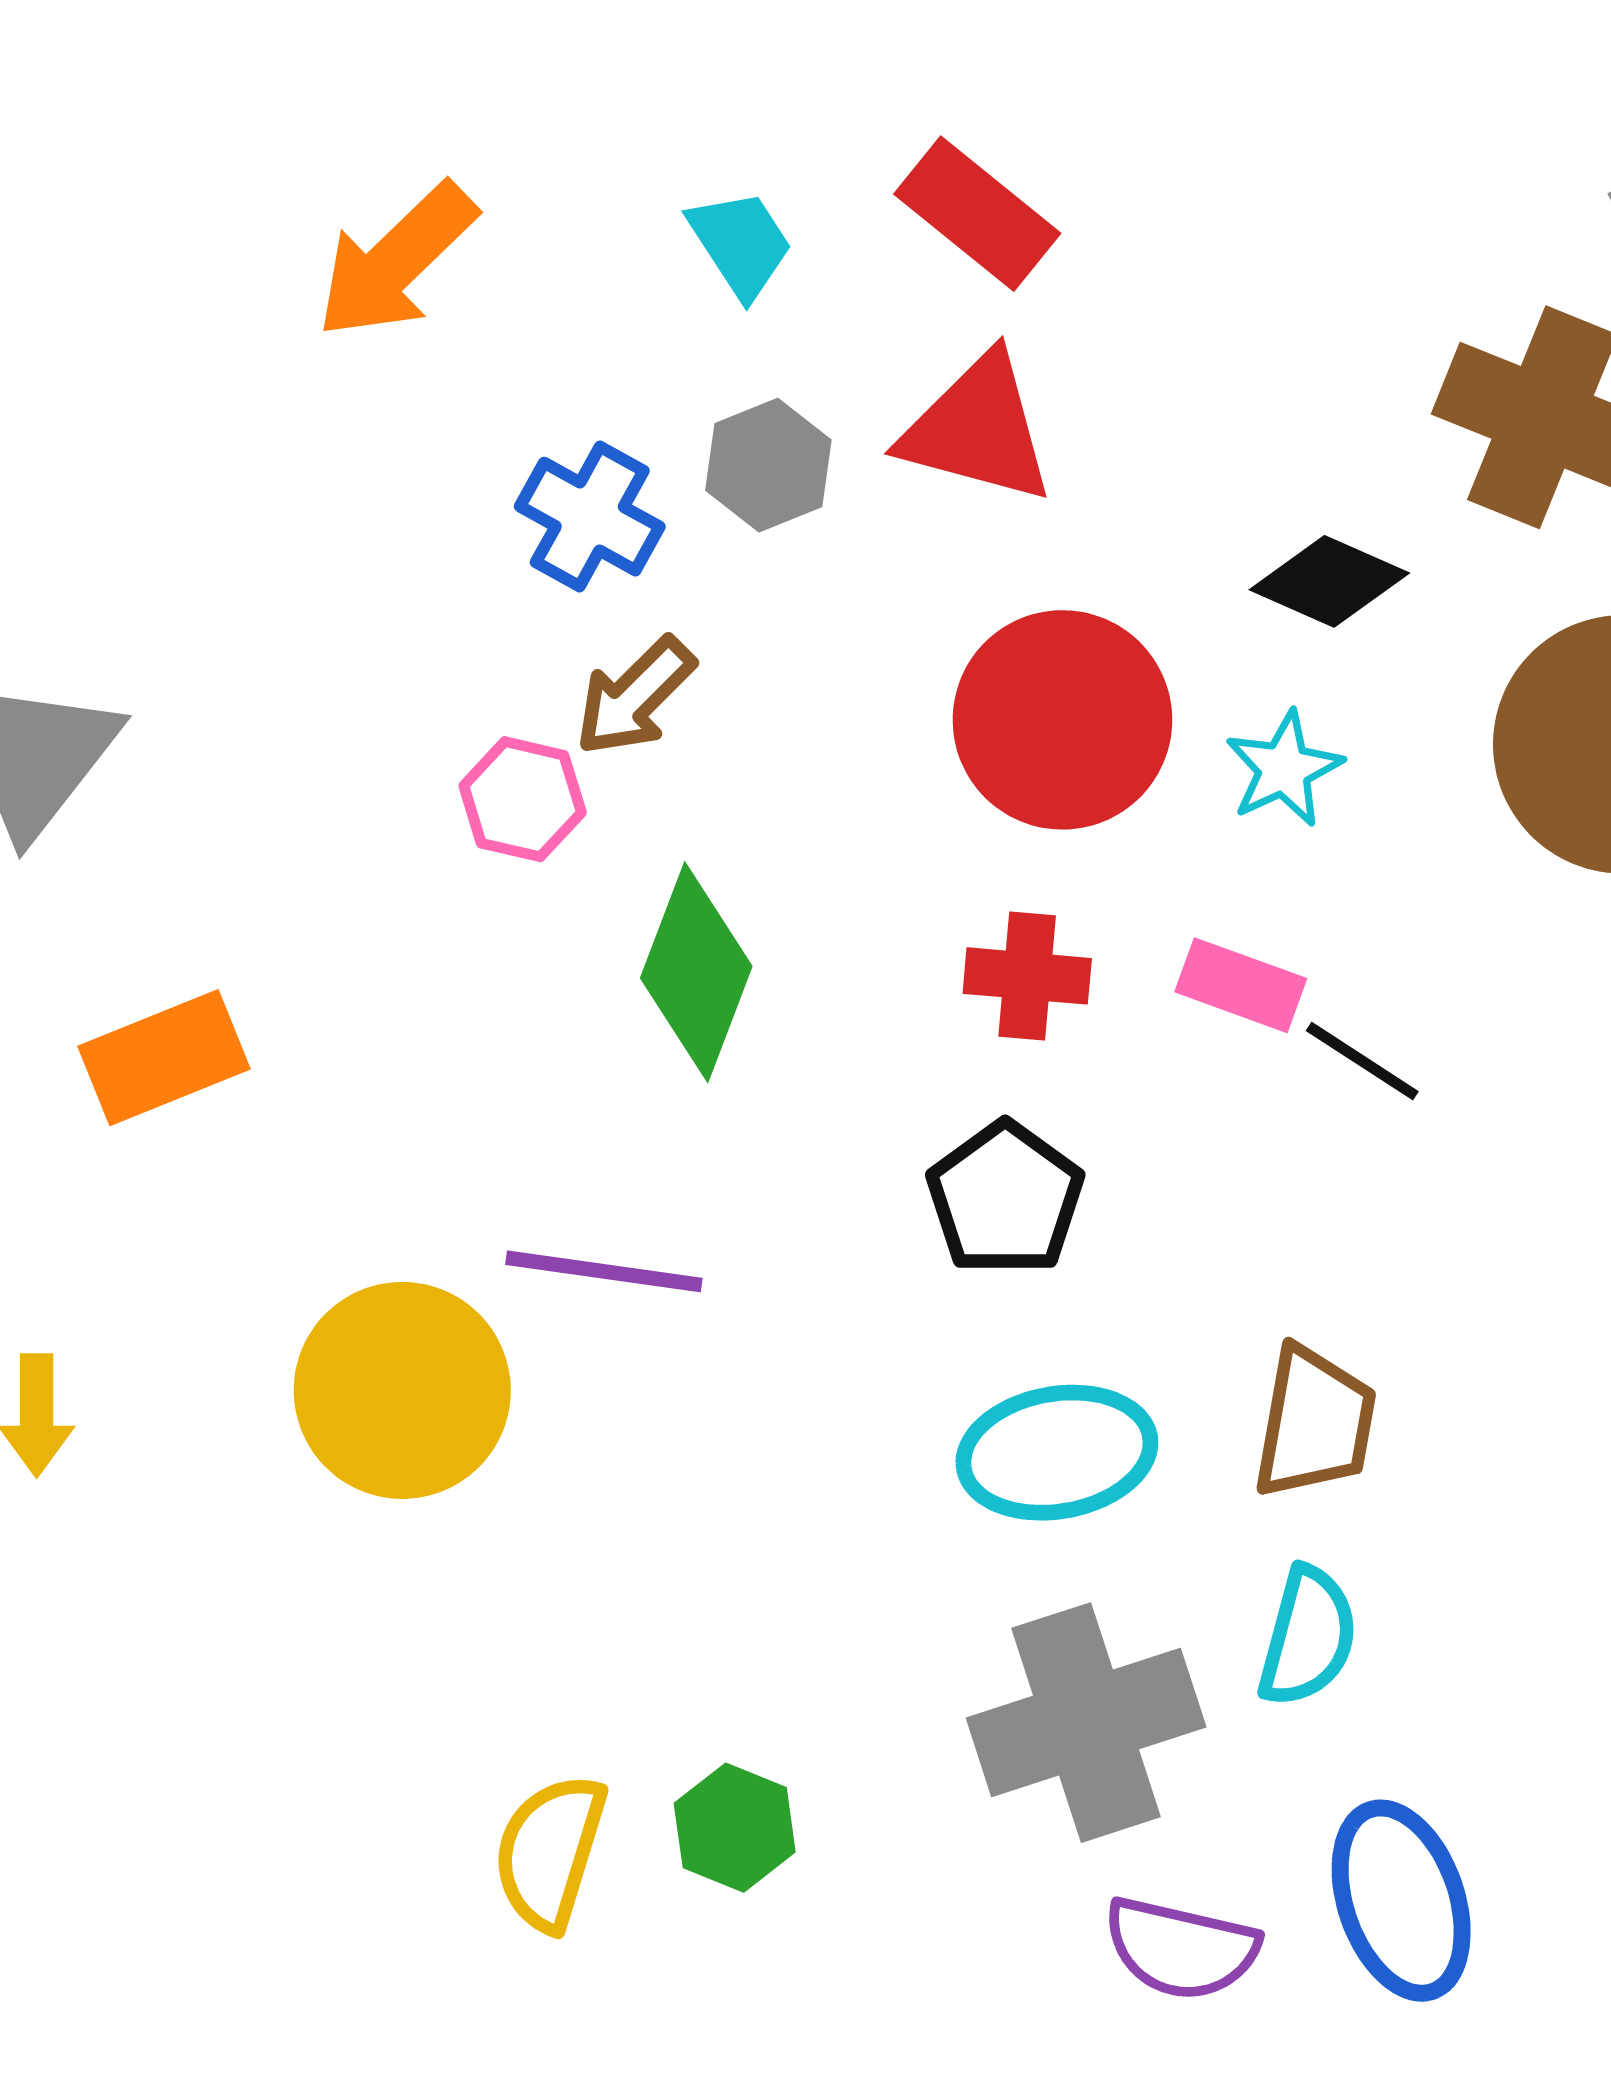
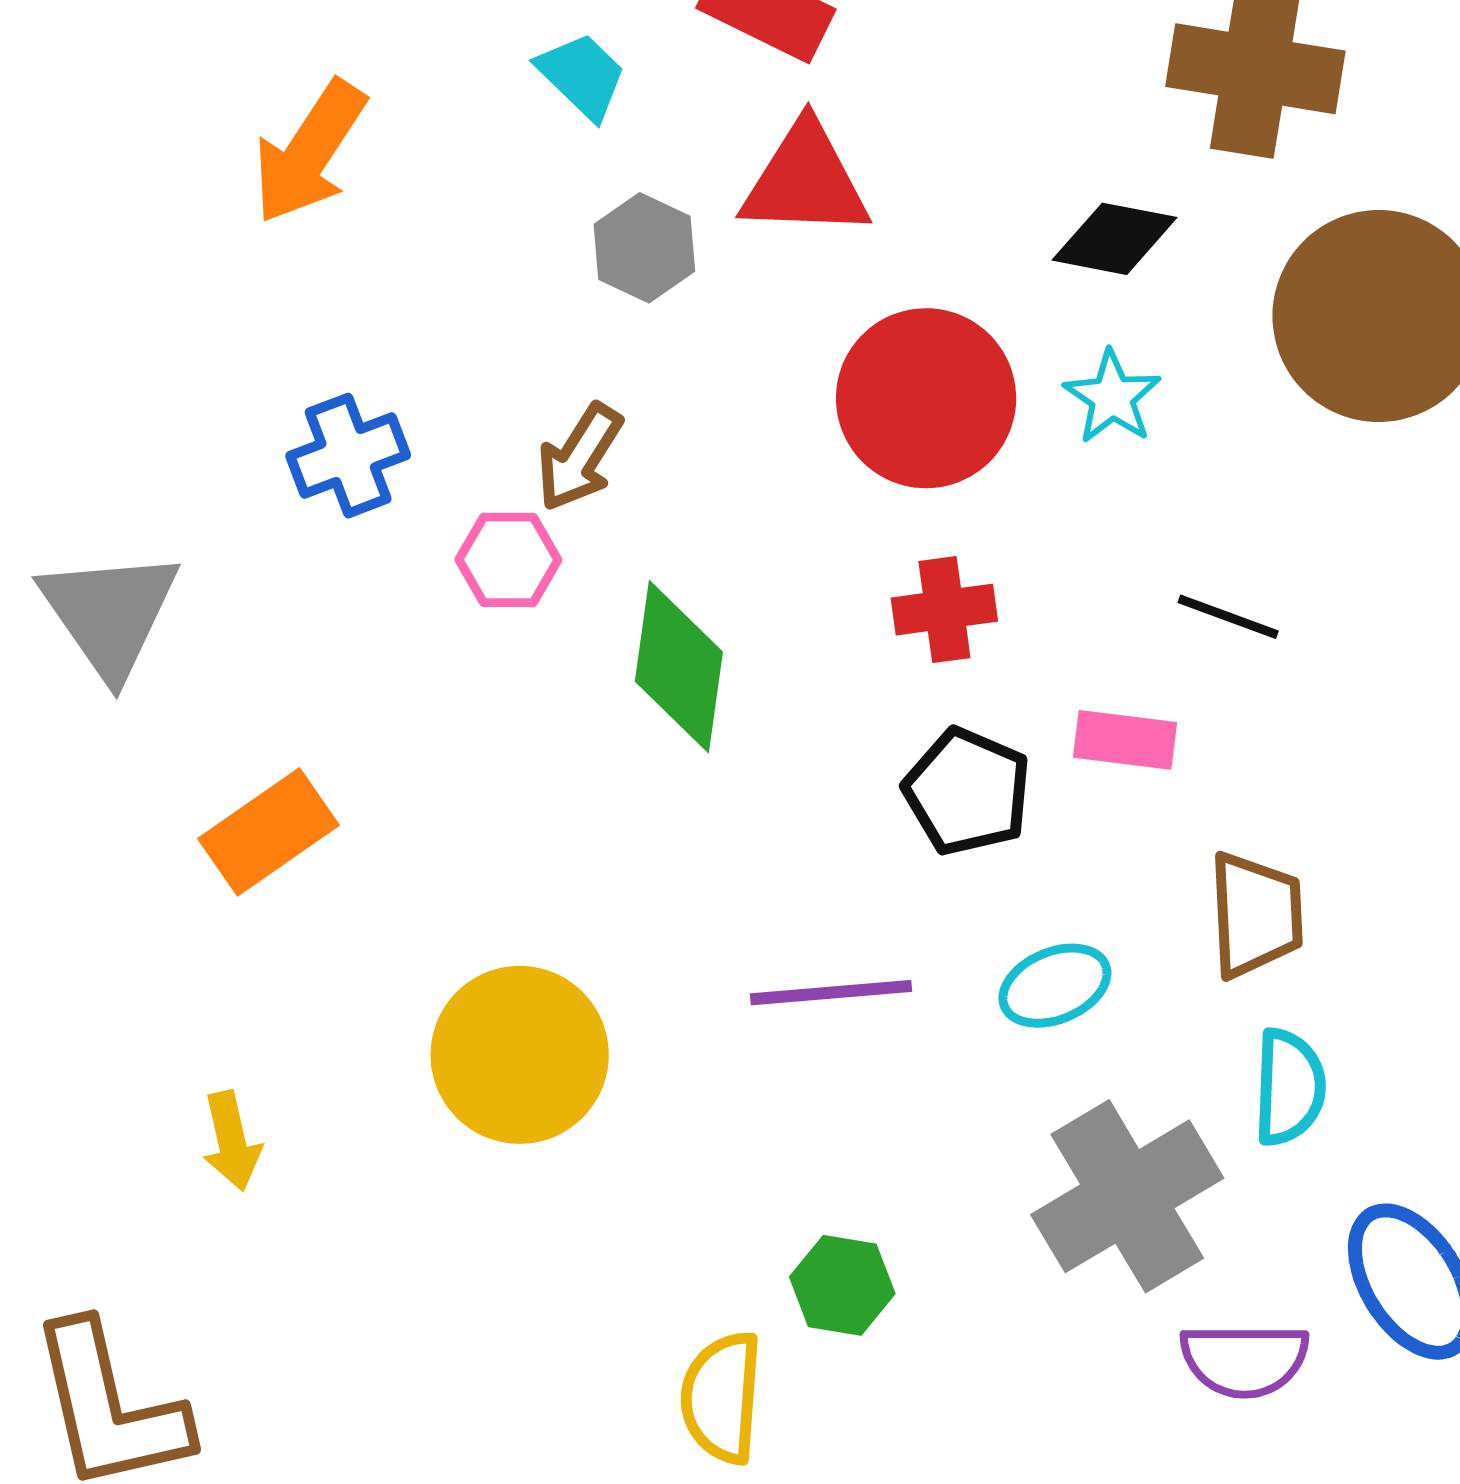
blue cross: (590, 517) -> (348, 456), moved, turned -37
pink rectangle: (1241, 985) -> (1125, 740), moved
purple line: (604, 1271) -> (831, 993), moved
cyan ellipse: (1057, 1453) -> (1055, 986), size x0.7
green hexagon: (735, 1828) -> (842, 1285), moved

